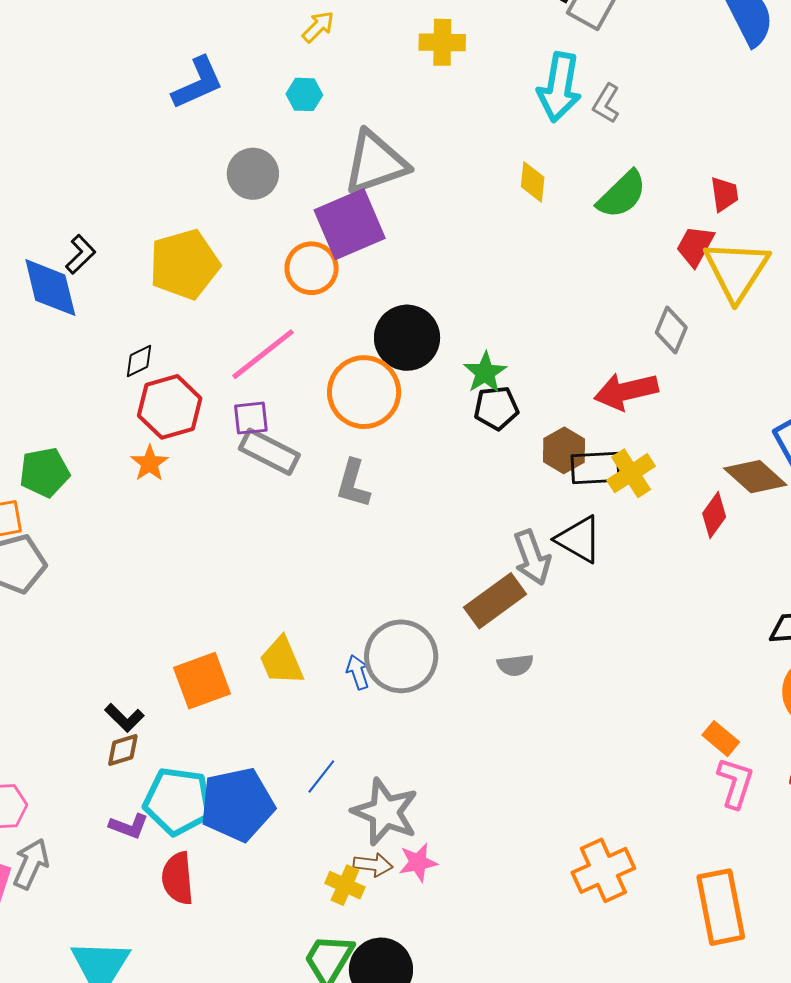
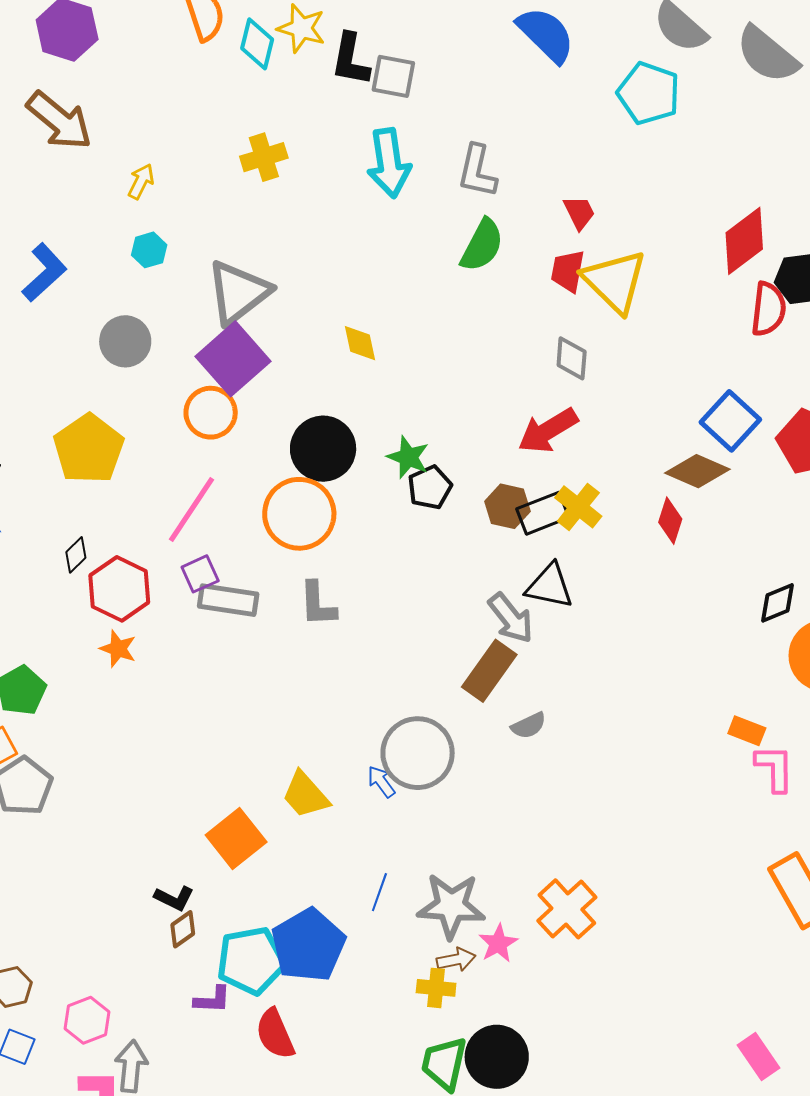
gray L-shape: (606, 103) -> (477, 171), moved, size x1.4
yellow diamond: (533, 182) -> (360, 343), moved
orange cross: (603, 870) -> (567, 909), moved

